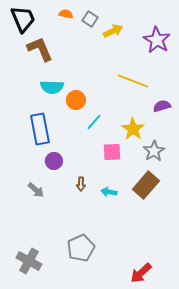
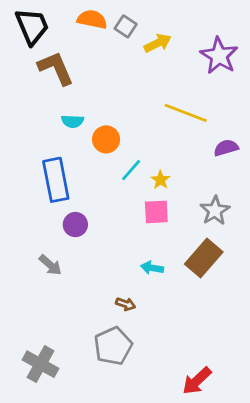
orange semicircle: (66, 14) -> (92, 19), size x1.5
cyan semicircle: (52, 87) -> (73, 121), size x0.7
yellow star: (133, 129) -> (160, 180), moved, size x0.6
brown arrow: (81, 184) -> (126, 304), moved, turned -72

